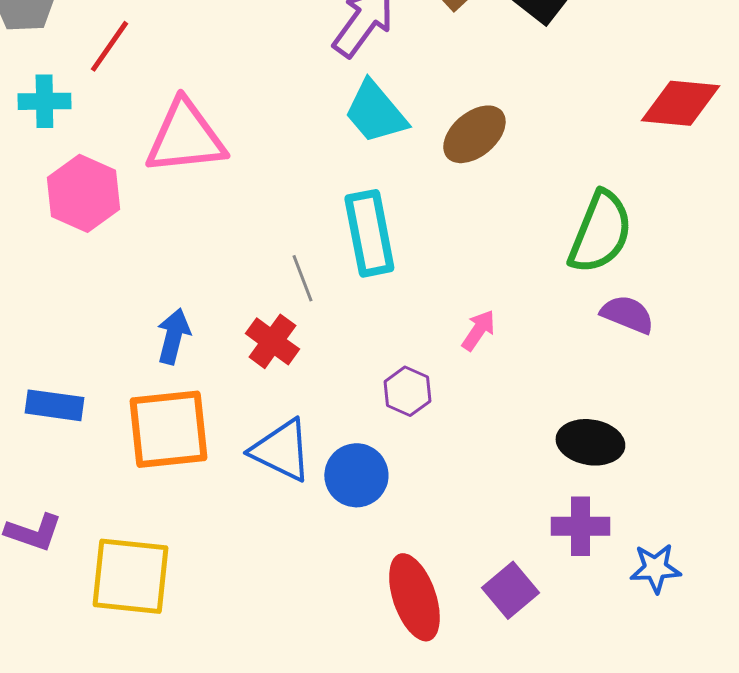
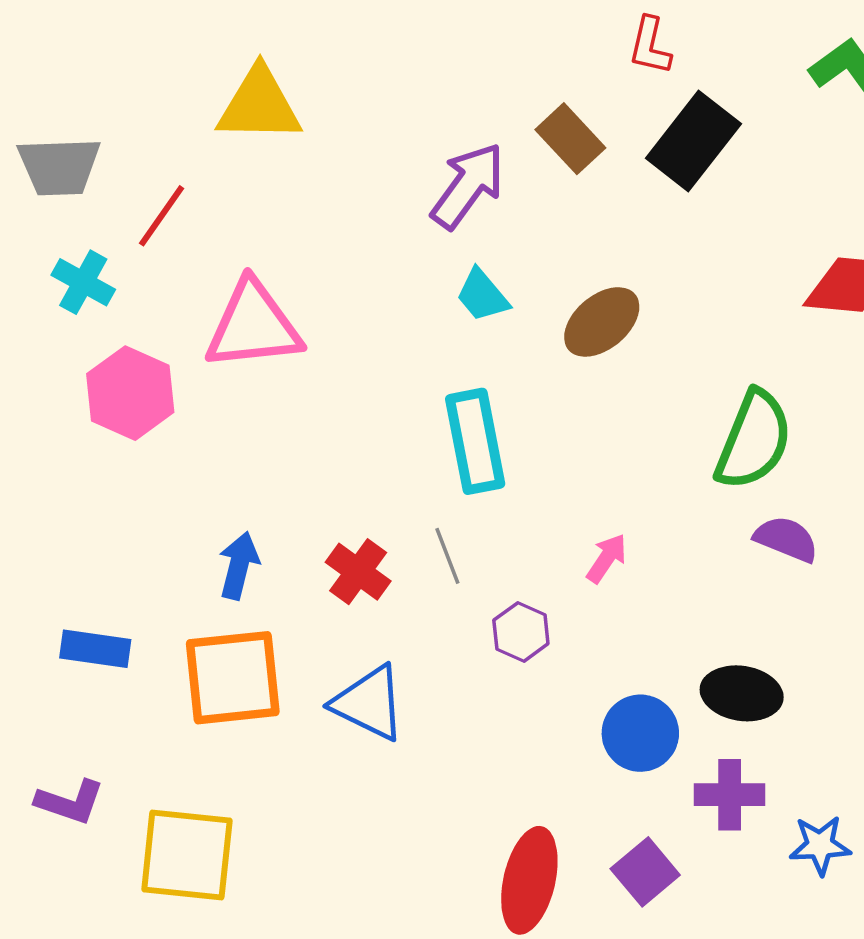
cyan cross: (44, 101) -> (83, 282), turned 30
cyan trapezoid: (375, 112) -> (482, 295), size x0.7
gray line: (302, 278) -> (447, 556), moved
blue circle: (356, 475) -> (640, 733), moved
red ellipse: (414, 597) -> (529, 880), turned 32

